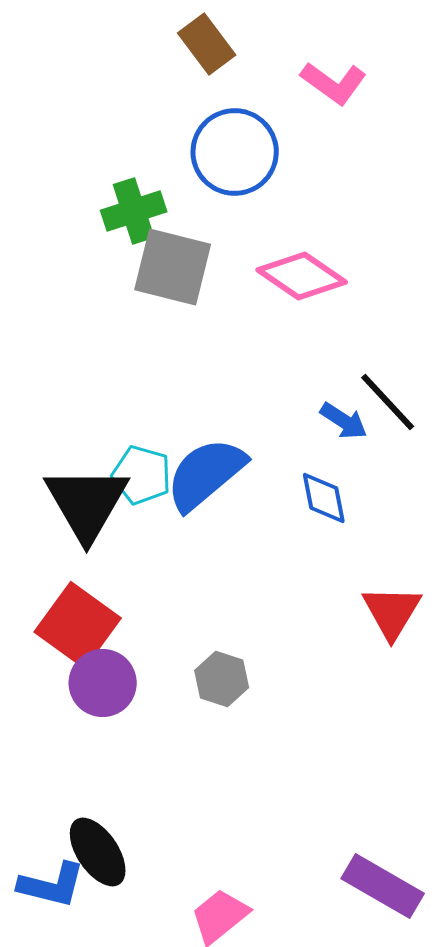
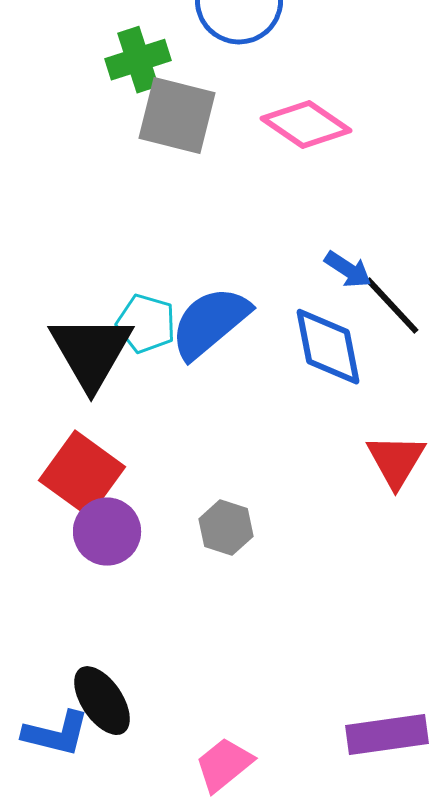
black line: (388, 402) -> (392, 306), moved
blue diamond: (324, 498) -> (328, 347), size x1.5
purple rectangle: (383, 886) -> (387, 735), turned -38

